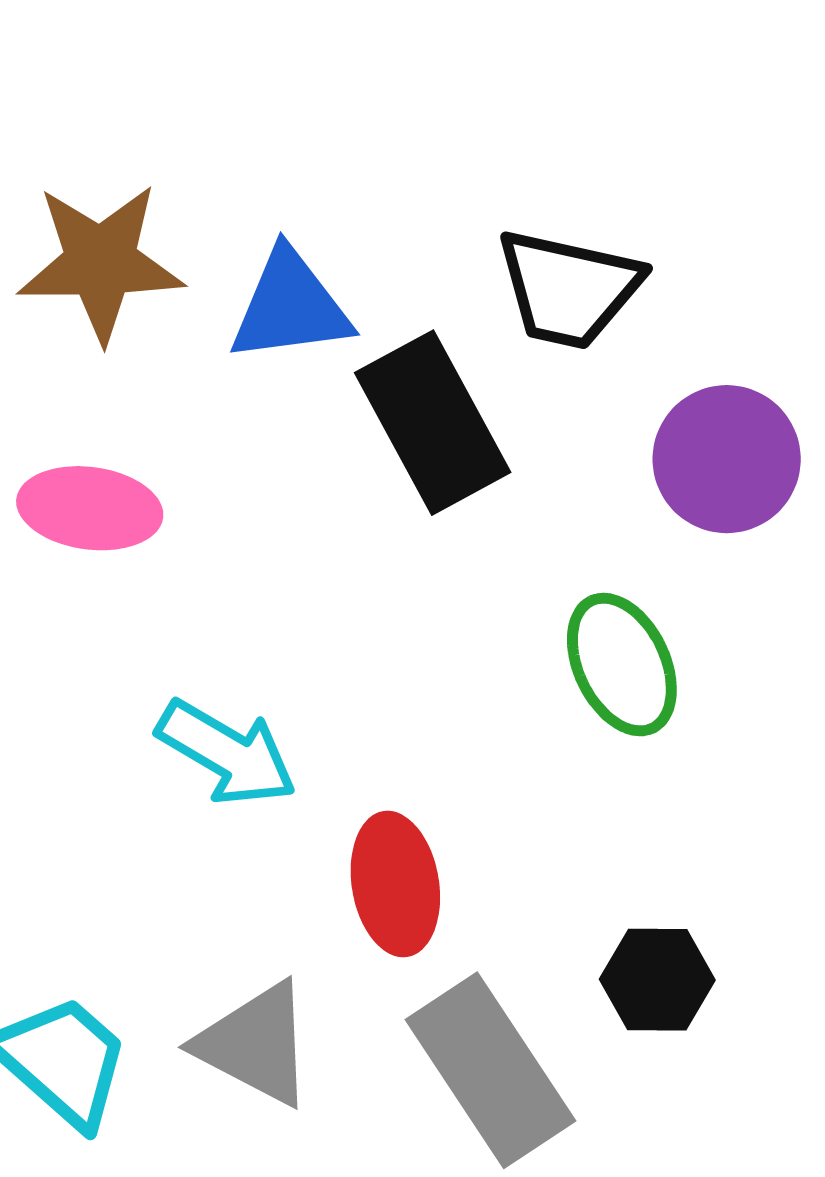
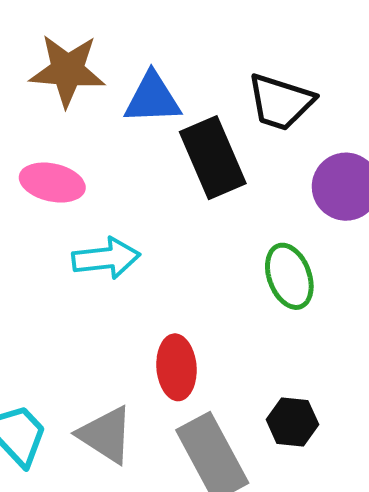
cyan arrow: (227, 753) -> (106, 258), moved, turned -42

